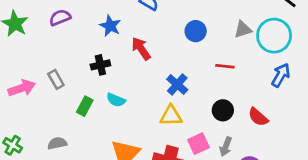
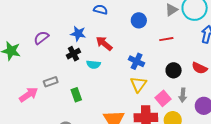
black cross: (100, 65) -> (73, 54), moved
gray rectangle: (56, 79) -> (51, 82), turned -64
cyan semicircle: (116, 100) -> (93, 64), moved
green rectangle: (85, 106) -> (76, 95), turned -32
yellow triangle: (171, 116) -> (138, 84), turned -36

